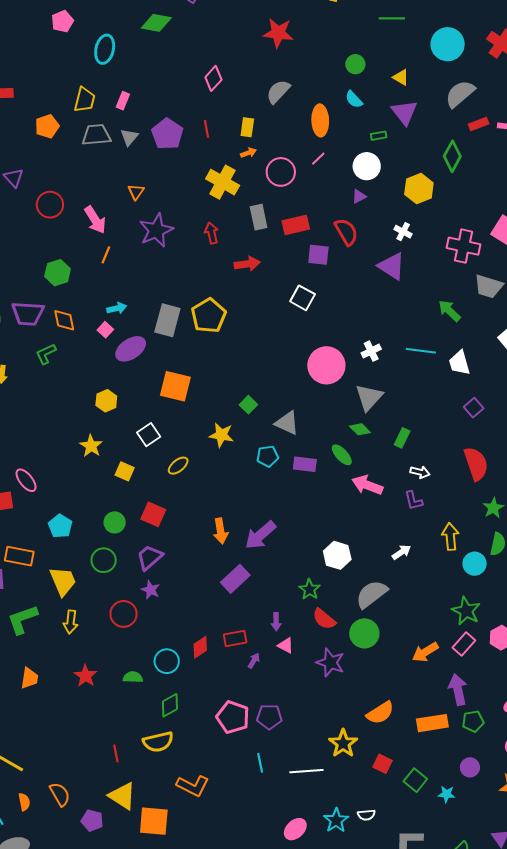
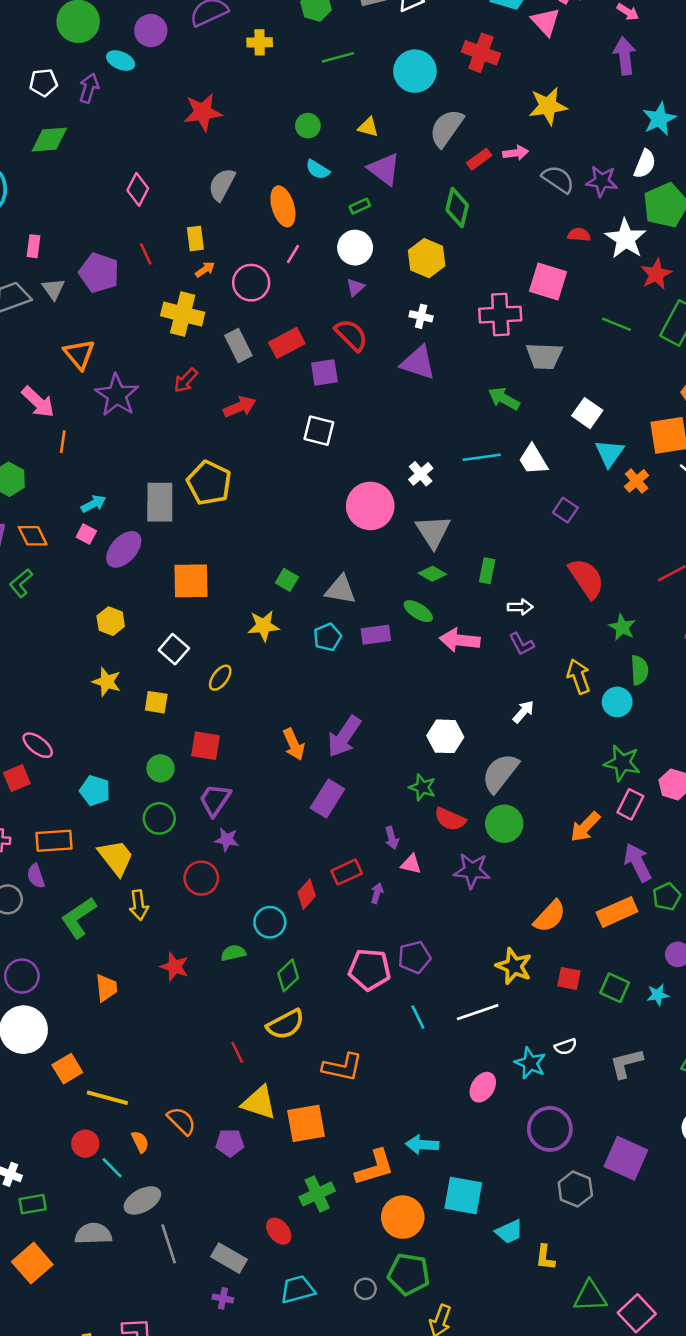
orange triangle: (136, 192) -> (79, 354), size x1.5
red arrow: (212, 233) -> (186, 380), turned -110

